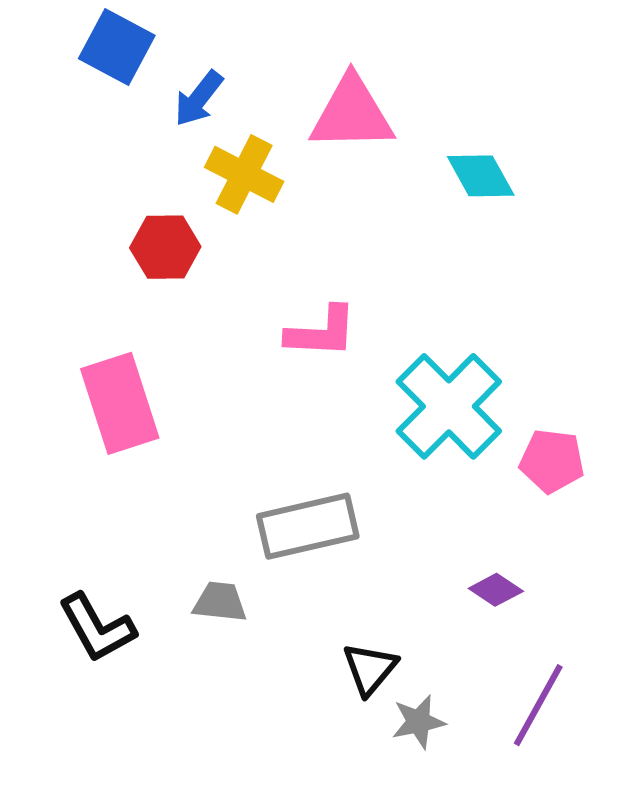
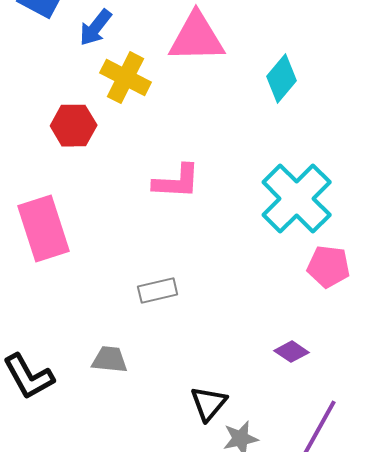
cyan diamond: (481, 176) -> (282, 79), turned 69
cyan cross: (449, 406) -> (297, 199), moved
gray rectangle: (308, 526) -> (158, 291), moved, size x0.6

